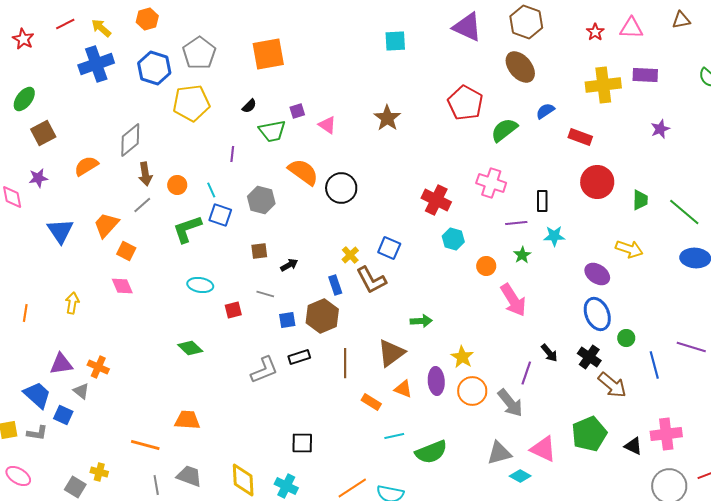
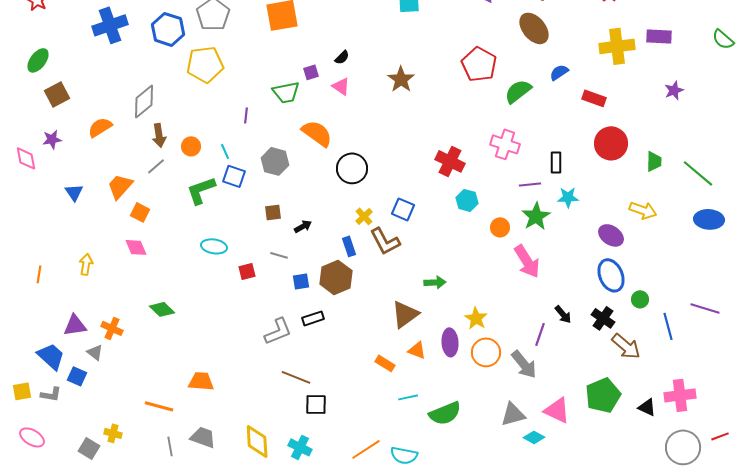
black semicircle: (249, 106) -> (342, 57), moved
black circle: (341, 188) -> (352, 168), moved
blue triangle: (60, 231) -> (74, 192), size x0.7
green star: (522, 255) -> (536, 216), size x1.6
green diamond: (190, 348) -> (162, 309), moved
brown line: (345, 363) -> (296, 377), moved, turned -68

